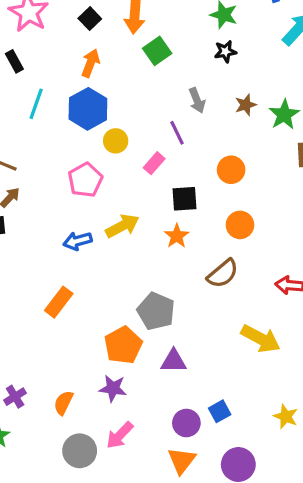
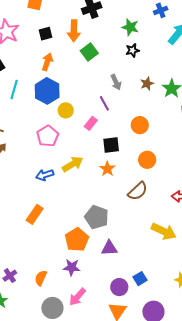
black square: (90, 19) -> (45, 34), turned 32

